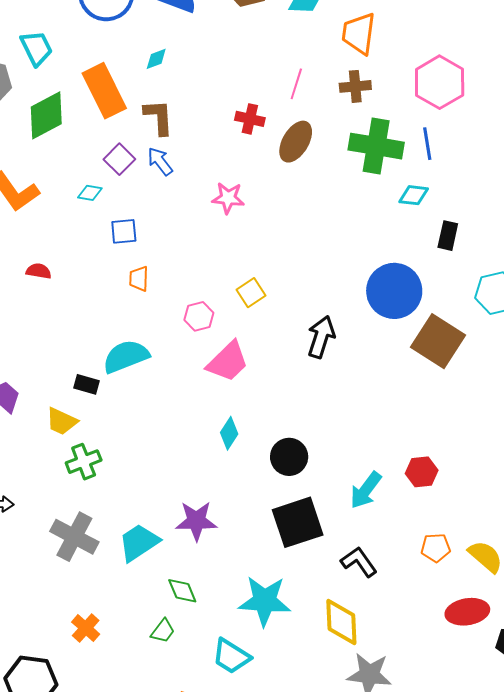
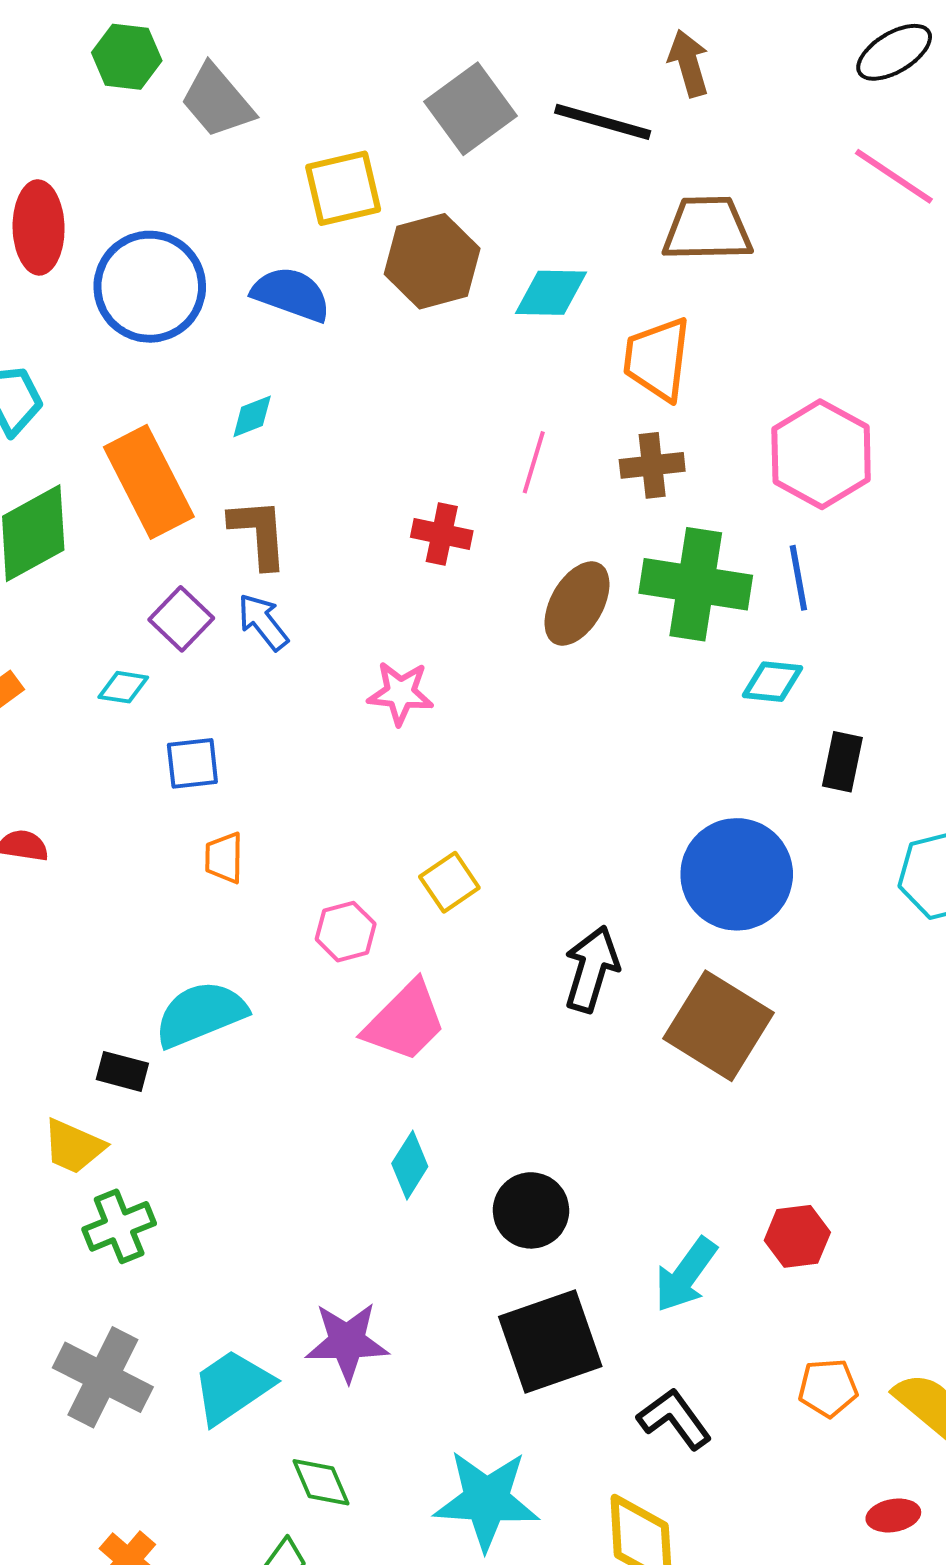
brown ellipse: (296, 142) -> (577, 604), moved
brown square: (438, 341) -> (719, 1026), moved
red ellipse: (467, 612) -> (893, 1515), size x0.6

